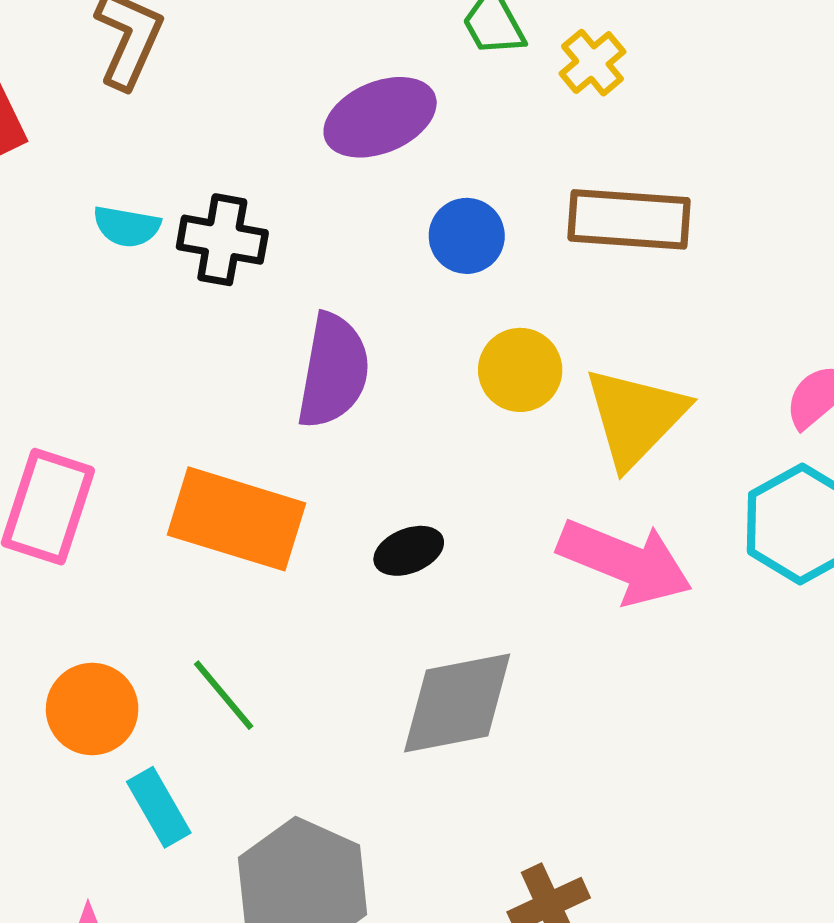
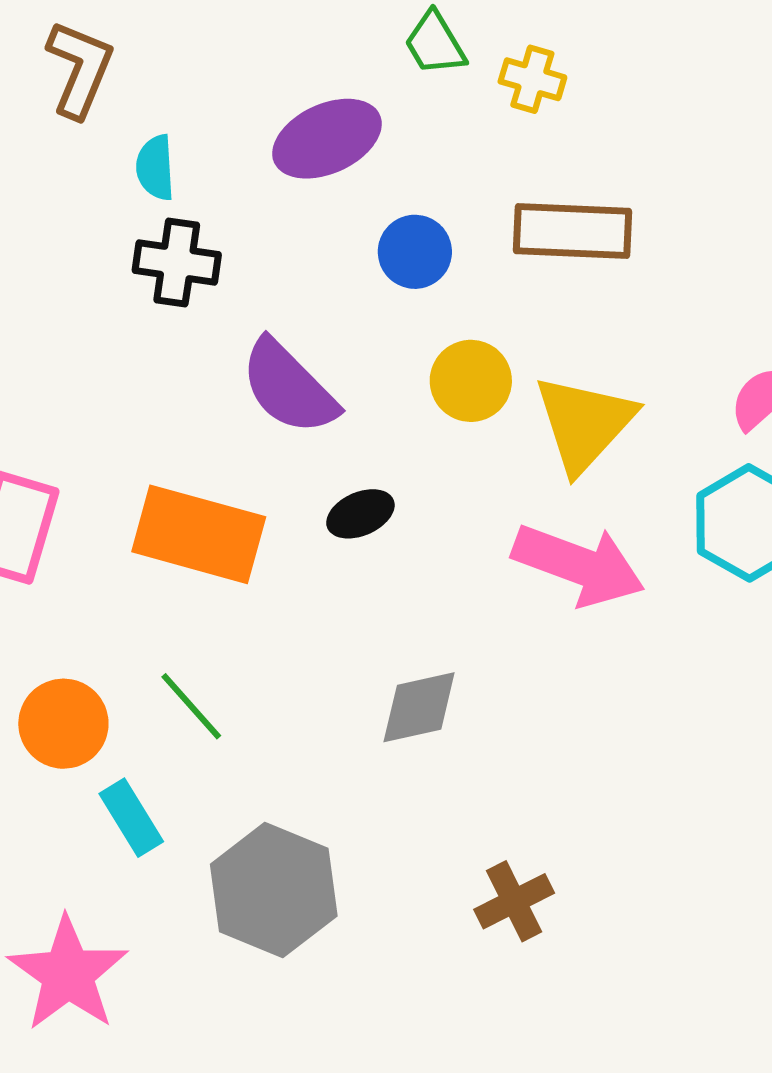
yellow cross: (592, 63) -> (532, 79), turned -32
cyan semicircle: (127, 226) -> (155, 168), moved, turned 78
purple semicircle: (333, 371) -> (289, 387), turned 127
black ellipse: (409, 551) -> (360, 514), moved
gray diamond: (457, 703) -> (419, 707), size x0.7

